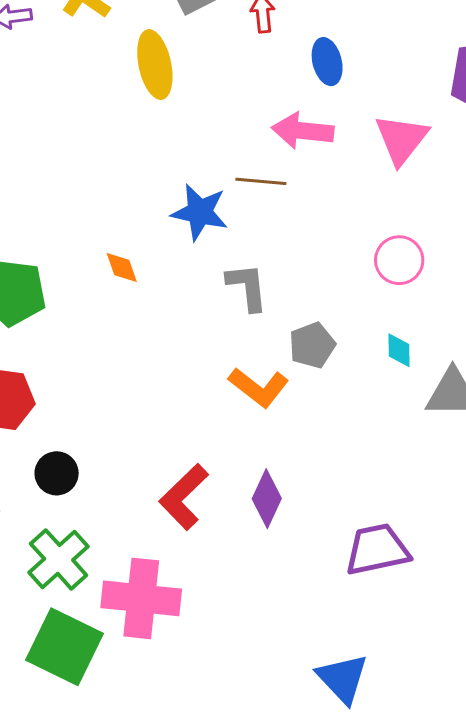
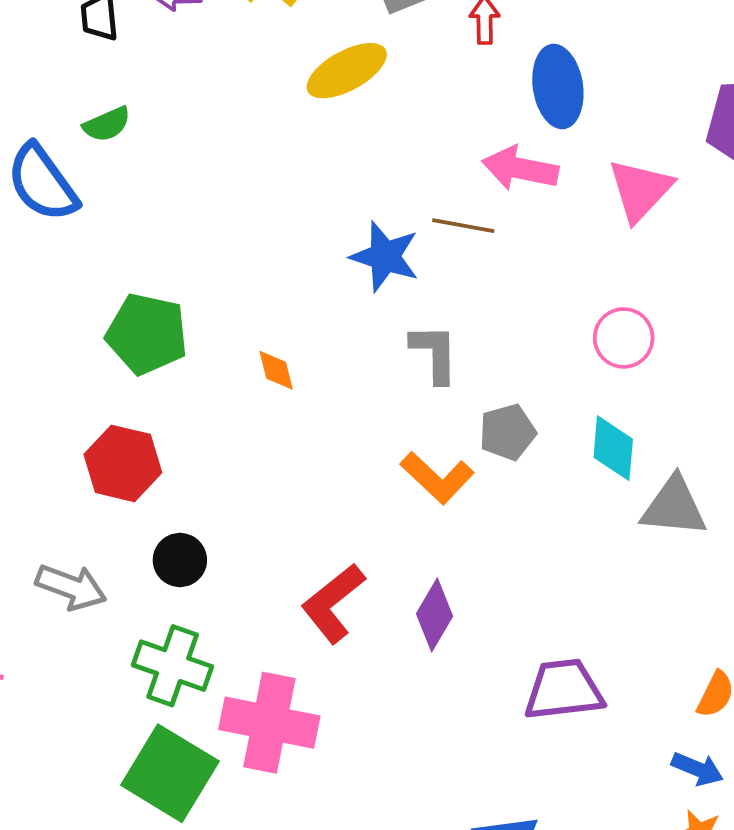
blue ellipse: (327, 62) -> (558, 87), size x1.4
yellow ellipse: (155, 65) -> (347, 71), turned 68
orange diamond: (122, 268) -> (276, 370), moved
cyan diamond: (399, 350) -> (613, 448), size x1.5
green cross: (59, 559) -> (173, 666), turned -34

